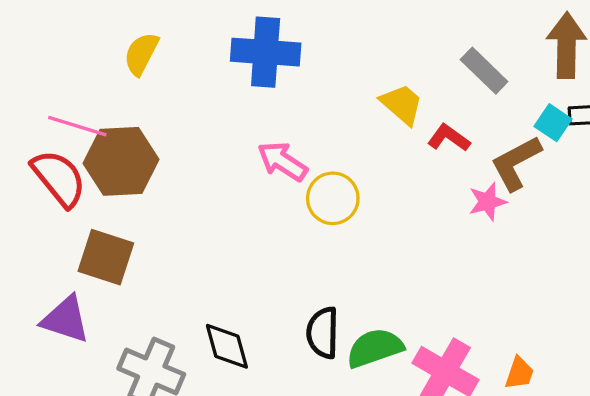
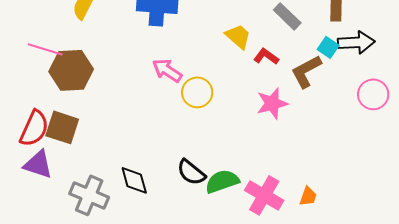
red semicircle: (59, 178) -> (34, 128), moved, turned 63
pink star: (487, 202) -> (272, 103), moved, size x1.4
black semicircle: (323, 333) -> (191, 172), turned -52

